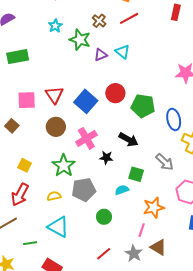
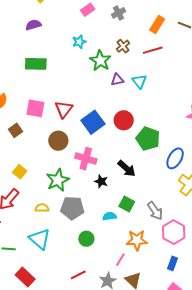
blue ellipse: (174, 119) -> (175, 158), turned 30
pink cross: (86, 138) -> (86, 159), turned 35
gray arrow: (165, 162) -> (155, 211), moved

